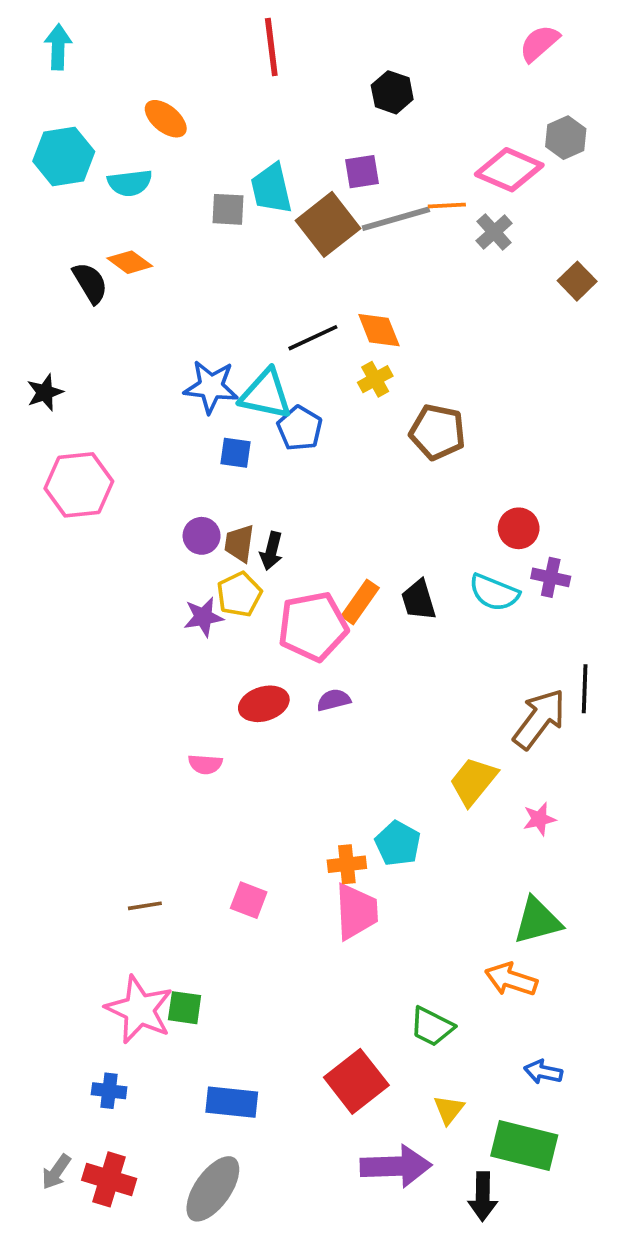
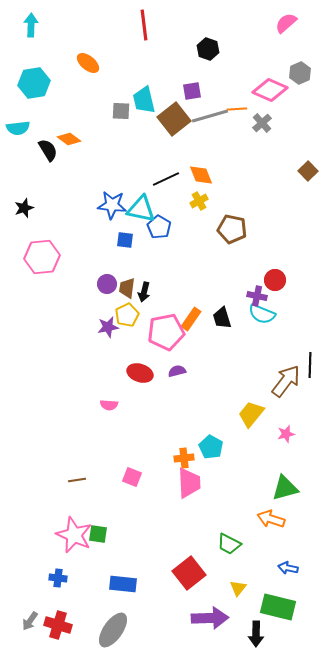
cyan semicircle: (130, 183) -> (18, 128), moved
brown square: (577, 281) -> (308, 171), moved
purple cross: (551, 577) -> (257, 296), moved
red ellipse: (264, 704) -> (140, 373), turned 35

